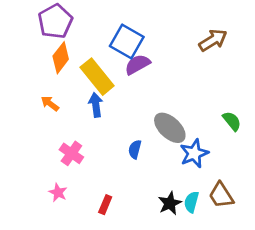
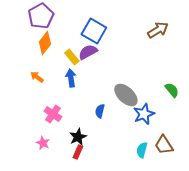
purple semicircle: (138, 64) -> (88, 52), moved
yellow rectangle: (97, 77) -> (72, 57), size x0.6
black star: (170, 203) -> (78, 137), moved

